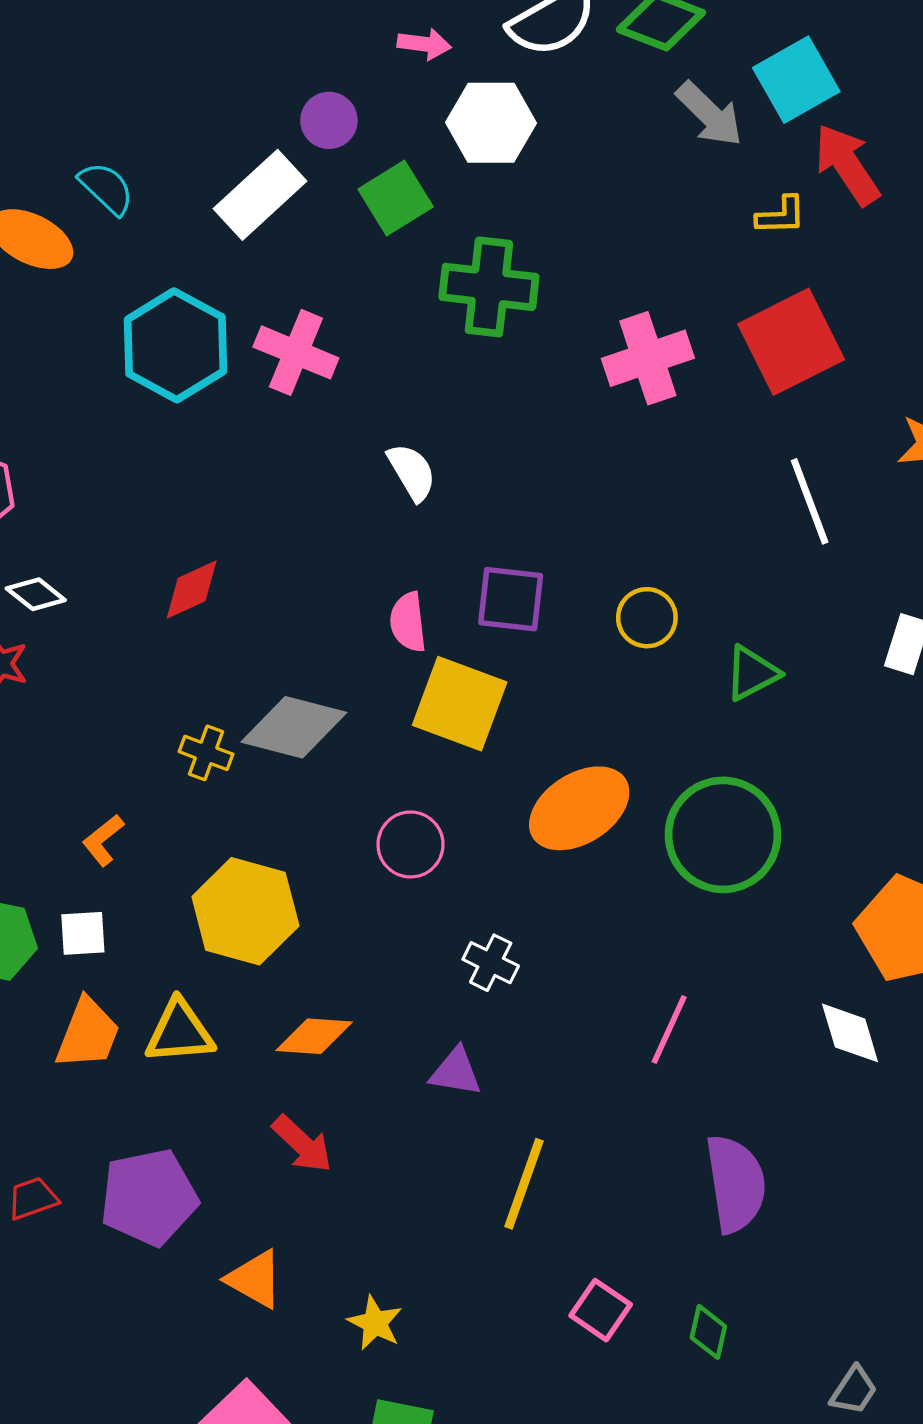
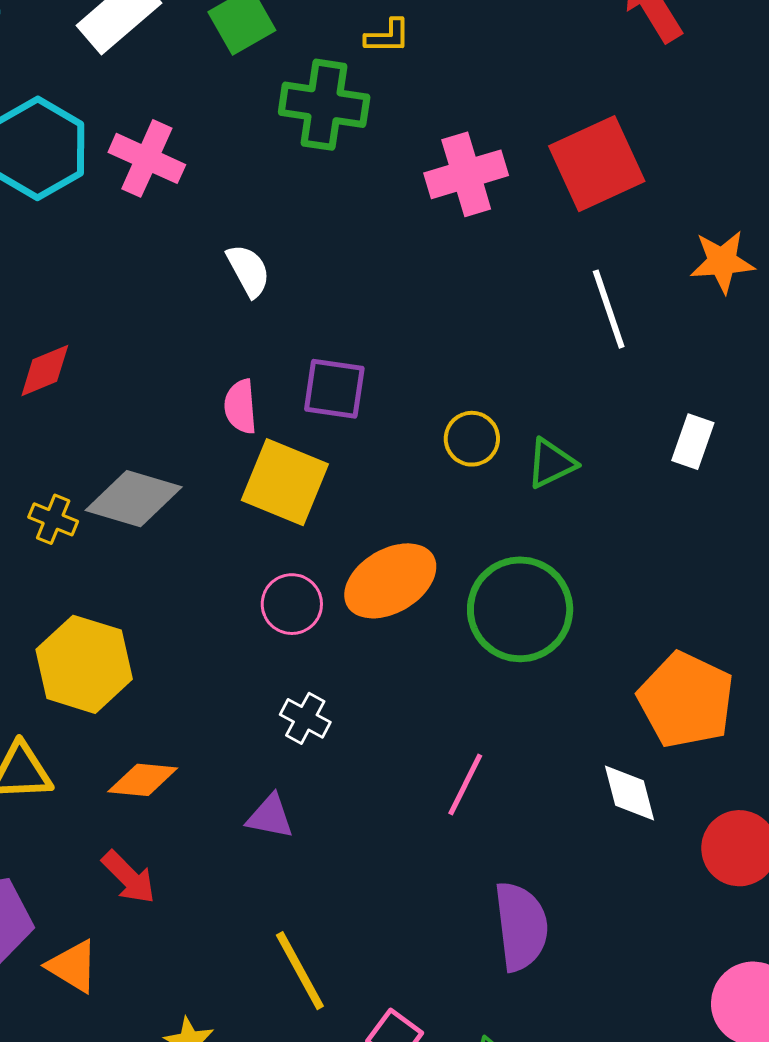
yellow L-shape: (781, 215) -> (388, 36), moved
yellow circle: (647, 618) -> (472, 439), moved
pink circle: (411, 844) -> (292, 604), moved
yellow line: (524, 1184) -> (300, 971), moved, turned -50
orange triangle: (255, 1279) -> (73, 966), moved

